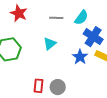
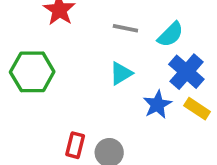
cyan triangle: (50, 44) -> (121, 73), moved

